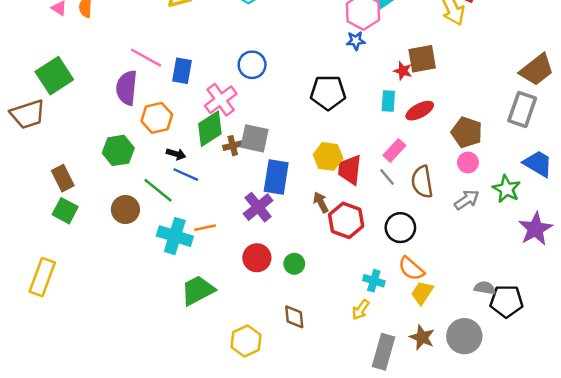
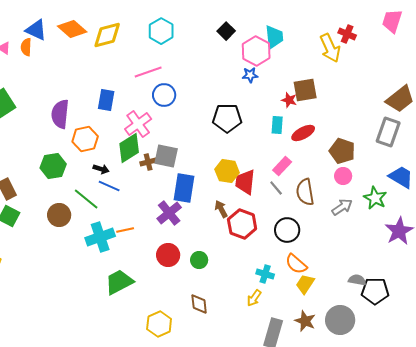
pink line: (146, 58) -> (148, 72), moved, turned -48
cyan cross: (175, 236) -> (100, 237), turned -36

